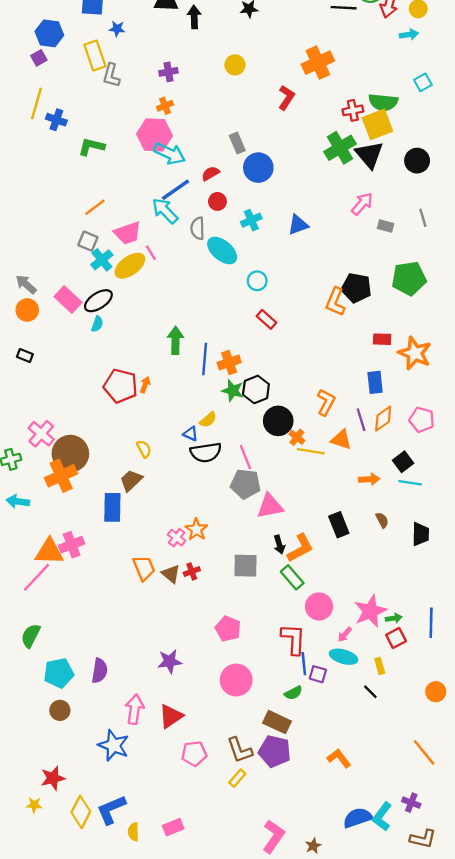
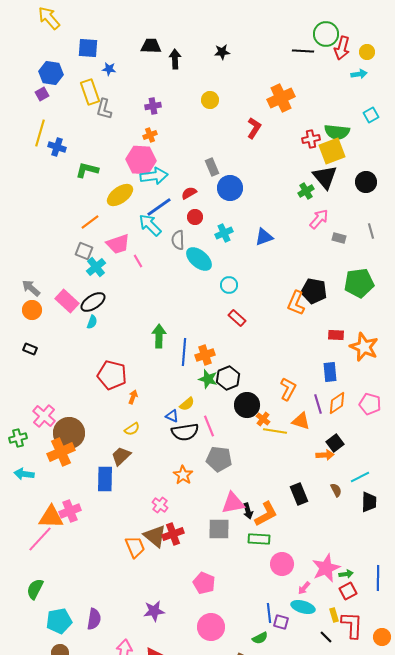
green cross: (340, 148) -> (306, 191), moved, size x0.6
cyan arrow: (170, 154) -> (154, 176), turned -32
yellow ellipse: (130, 266) -> (120, 195), moved
orange arrow: (145, 385) -> (133, 397), moved
yellow semicircle: (144, 449) -> (132, 429), turned 84
pink line: (245, 457) -> (209, 426), moved
black square: (403, 462) -> (335, 443), moved
cyan line: (410, 483) -> (360, 477), moved, turned -36
pink triangle: (270, 506) -> (233, 503), moved
orange star: (196, 529) -> (183, 475), moved
orange trapezoid: (144, 568) -> (135, 547), moved
red cross: (192, 571) -> (173, 534), size x1.5
brown triangle: (171, 574) -> (155, 536), size x1.4
green rectangle: (292, 577) -> (259, 539), turned -45
red L-shape: (293, 639) -> (352, 625), moved

